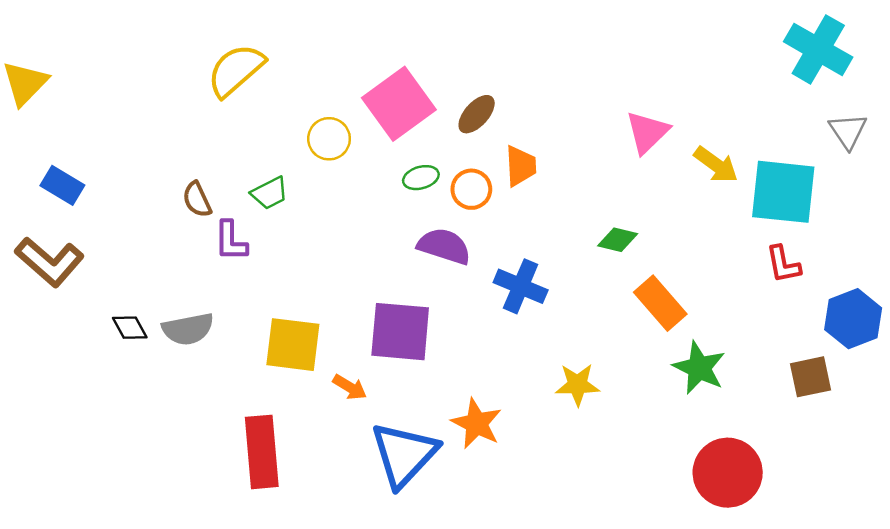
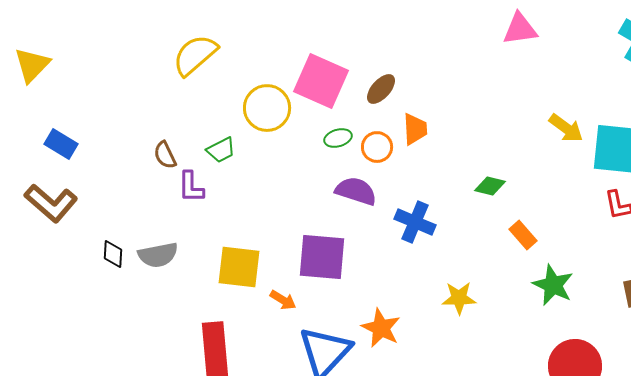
pink square: (399, 104) -> (321, 81), turned -30
pink triangle: (647, 132) -> (520, 29), moved, turned 36
yellow circle: (329, 139) -> (267, 108), size x1.4
orange rectangle: (660, 303) -> (523, 235), size x0.7
black diamond: (130, 328) -> (113, 254), turned 32

